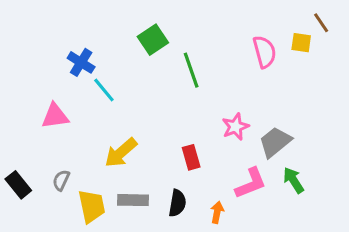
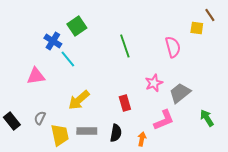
green square: (153, 40) -> (77, 26), moved
pink semicircle: (264, 52) -> (173, 47), moved
green arrow: (294, 180) -> (207, 118), moved

